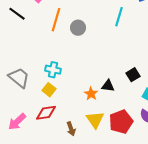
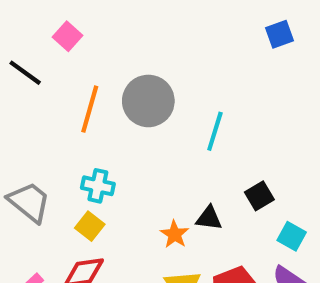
cyan line: (119, 17) -> (215, 131), moved
orange line: (56, 20) -> (90, 109), moved
gray circle: (78, 28) -> (148, 101), size x1.6

